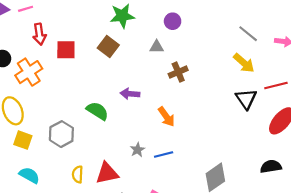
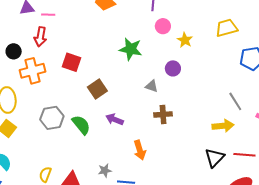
red arrow: (39, 34) -> (40, 37), moved
brown square: (108, 47) -> (97, 89), moved
yellow arrow: (244, 63) -> (223, 126), turned -65
gray hexagon: (61, 134) -> (52, 118), moved

